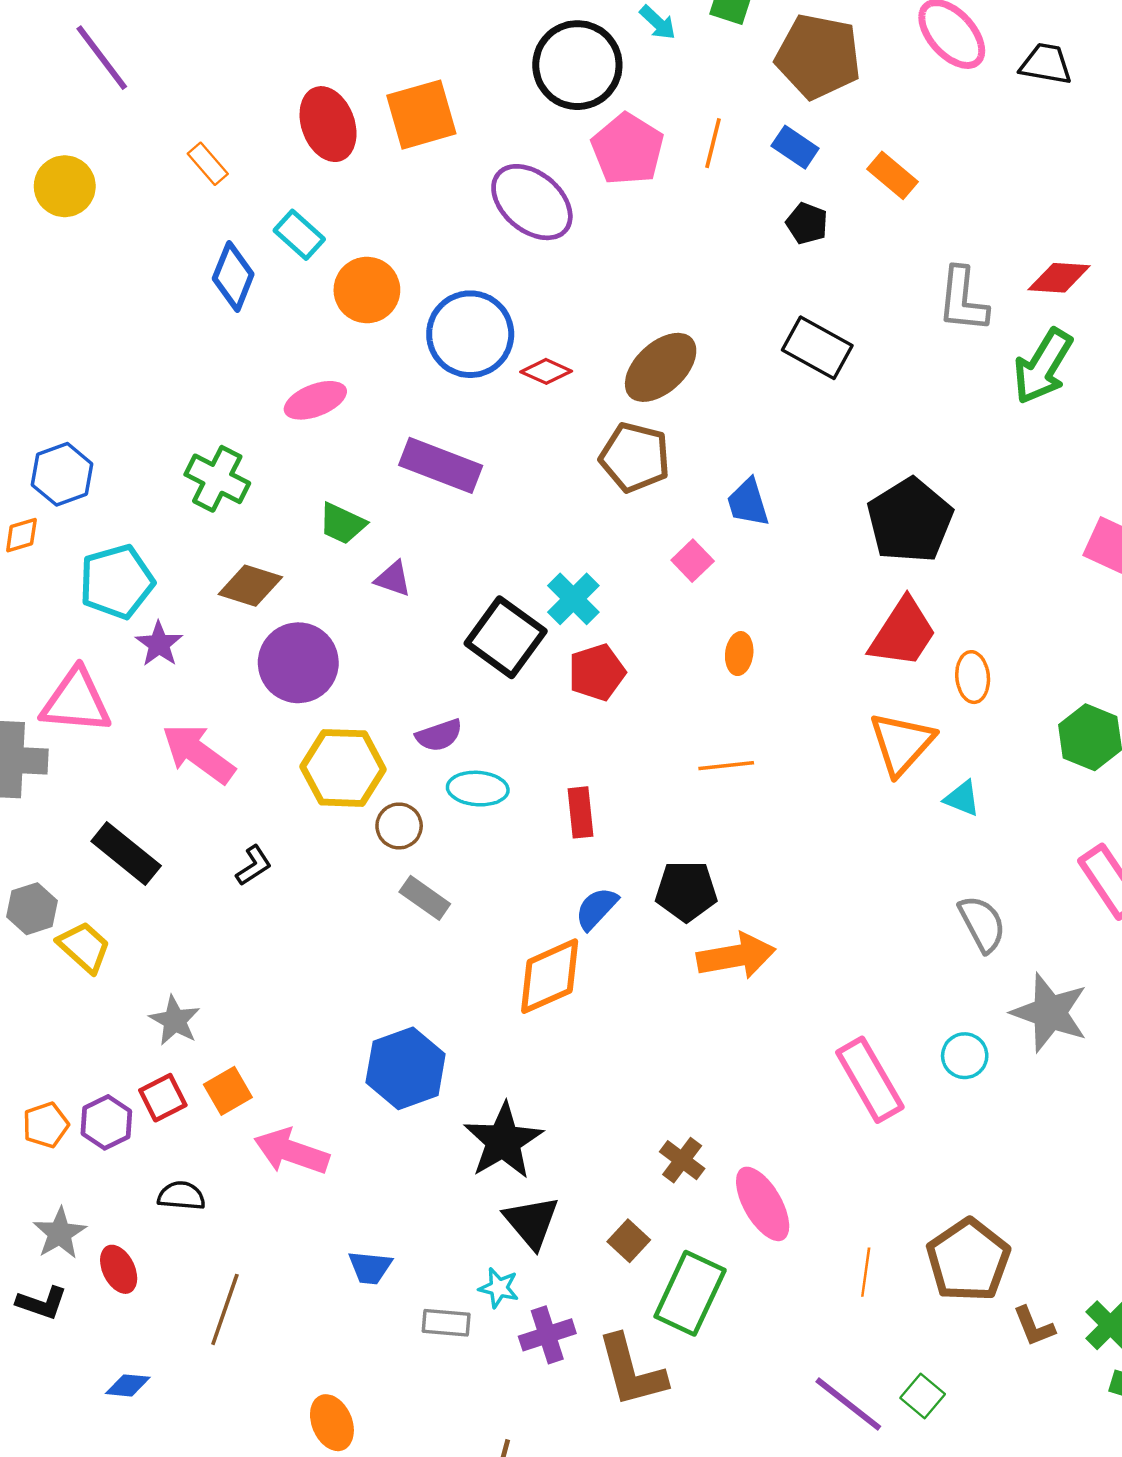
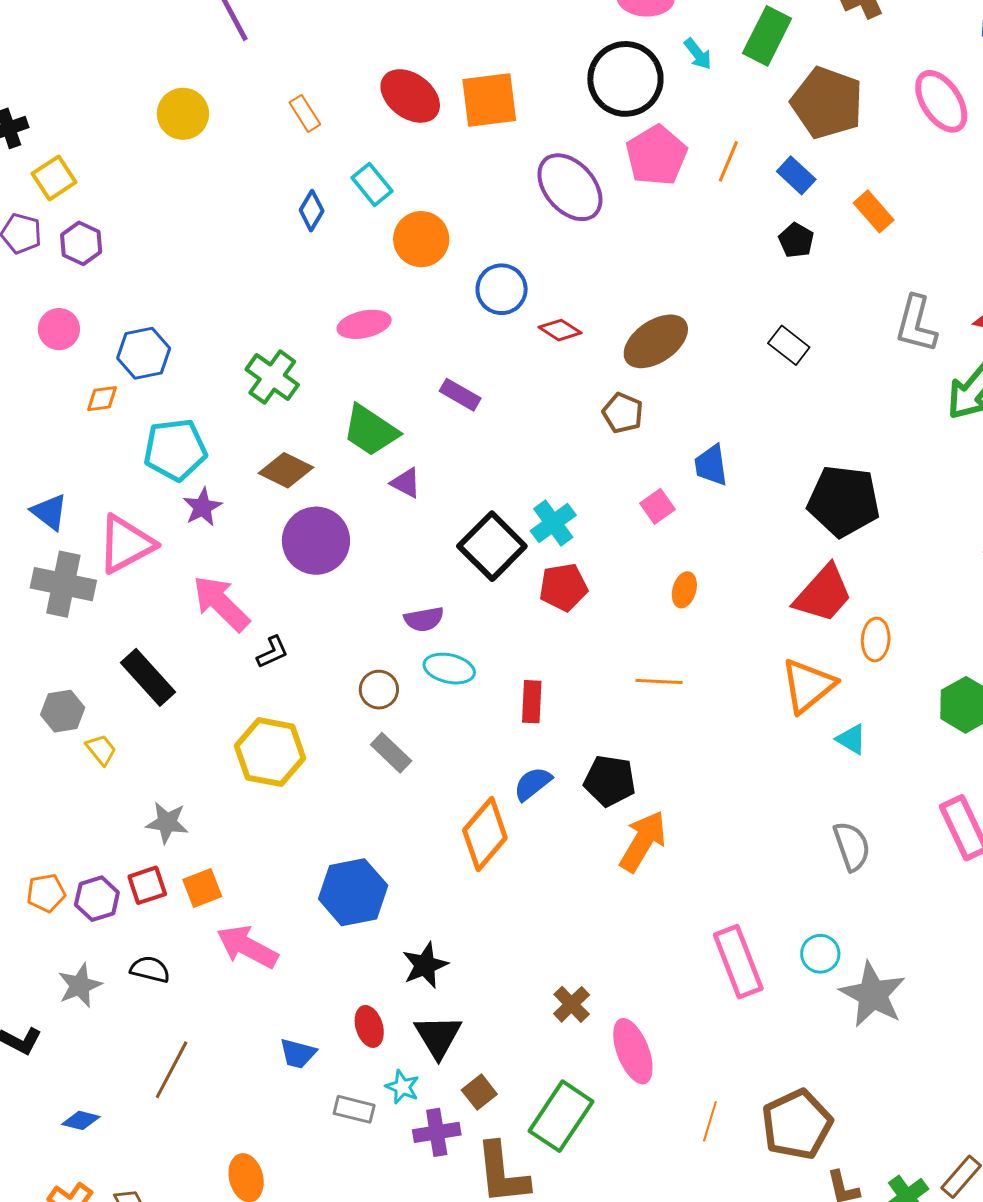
red ellipse: (328, 124) -> (410, 96), turned -42
blue diamond: (233, 276) -> (312, 211), size x0.7
blue circle: (470, 334) -> (502, 289), size x0.7
black rectangle: (817, 348) -> (789, 345), size x0.7
brown pentagon: (635, 457) -> (623, 413), size x0.7
purple rectangle: (441, 465) -> (460, 395), size x0.6
black pentagon: (910, 520) -> (844, 501), turned 30
green trapezoid: (342, 524) -> (371, 430), size x1.4
pink triangle: (76, 701) -> (126, 544), turned -42
yellow hexagon: (343, 768) -> (270, 752), moved
black L-shape: (254, 866) -> (272, 652), moved
yellow trapezoid: (84, 947) -> (101, 750), size x0.7
orange arrow: (736, 956) -> (643, 841), turned -58
orange diamond: (550, 976) -> (485, 834), turned -34
gray star: (1050, 1013) -> (873, 994), moved
gray star: (175, 1020) -> (167, 823), turned -30
black star: (503, 1141) -> (425, 965), size x0.7
gray star: (60, 1233) -> (80, 985), moved
brown square: (629, 1241) -> (479, 1092), moved
red ellipse: (119, 1269) -> (369, 1026), moved

